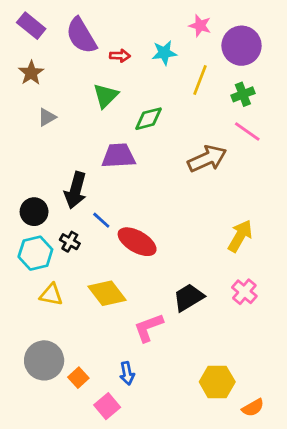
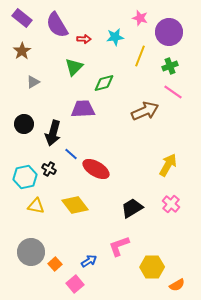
black circle: (34, 212) -> (24, 124), moved
pink L-shape: (149, 328) -> (119, 246), moved
blue arrow: (127, 373) -> (89, 261), turned -112

